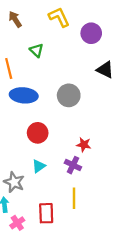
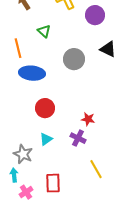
gray circle: (69, 95) -> (74, 59), moved
yellow line: (74, 198) -> (96, 169), moved, turned -30

